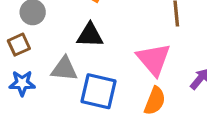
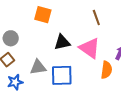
black triangle: (90, 35) -> (62, 42), moved
orange semicircle: (155, 101) -> (106, 70), moved

